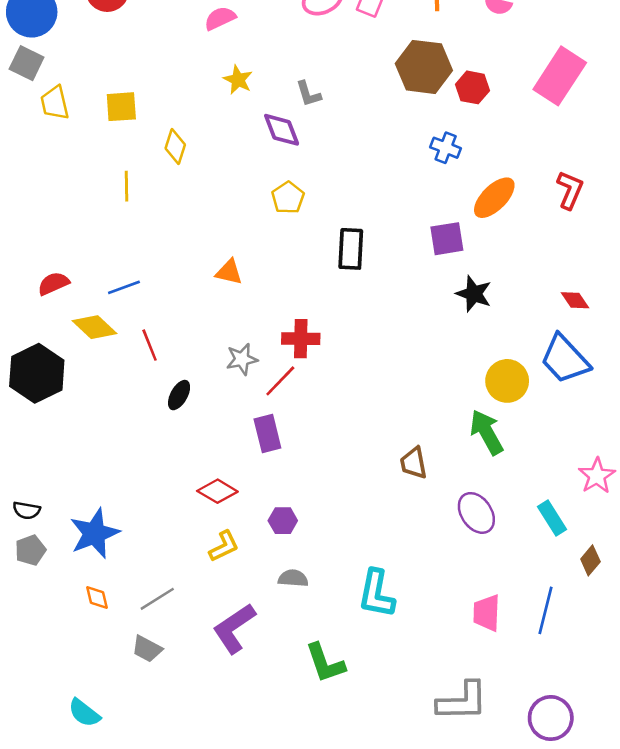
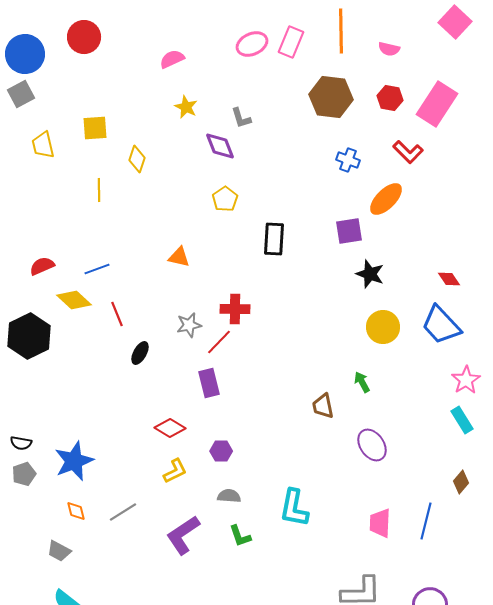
gray square: (27, 63) -> (21, 94), turned 36
red hexagon: (473, 87) -> (390, 98), moved
yellow trapezoid: (55, 103) -> (43, 145), moved
red L-shape: (570, 190) -> (408, 152), moved, turned 112
yellow circle: (507, 381) -> (383, 327), moved
green arrow: (487, 432) -> (362, 382), moved, size x0.6
pink star: (597, 476) -> (466, 380), moved
cyan rectangle: (552, 518) -> (462, 420), moved
gray trapezoid: (147, 649) -> (59, 551), moved
green L-shape: (325, 663) -> (240, 536), moved, size x0.7

